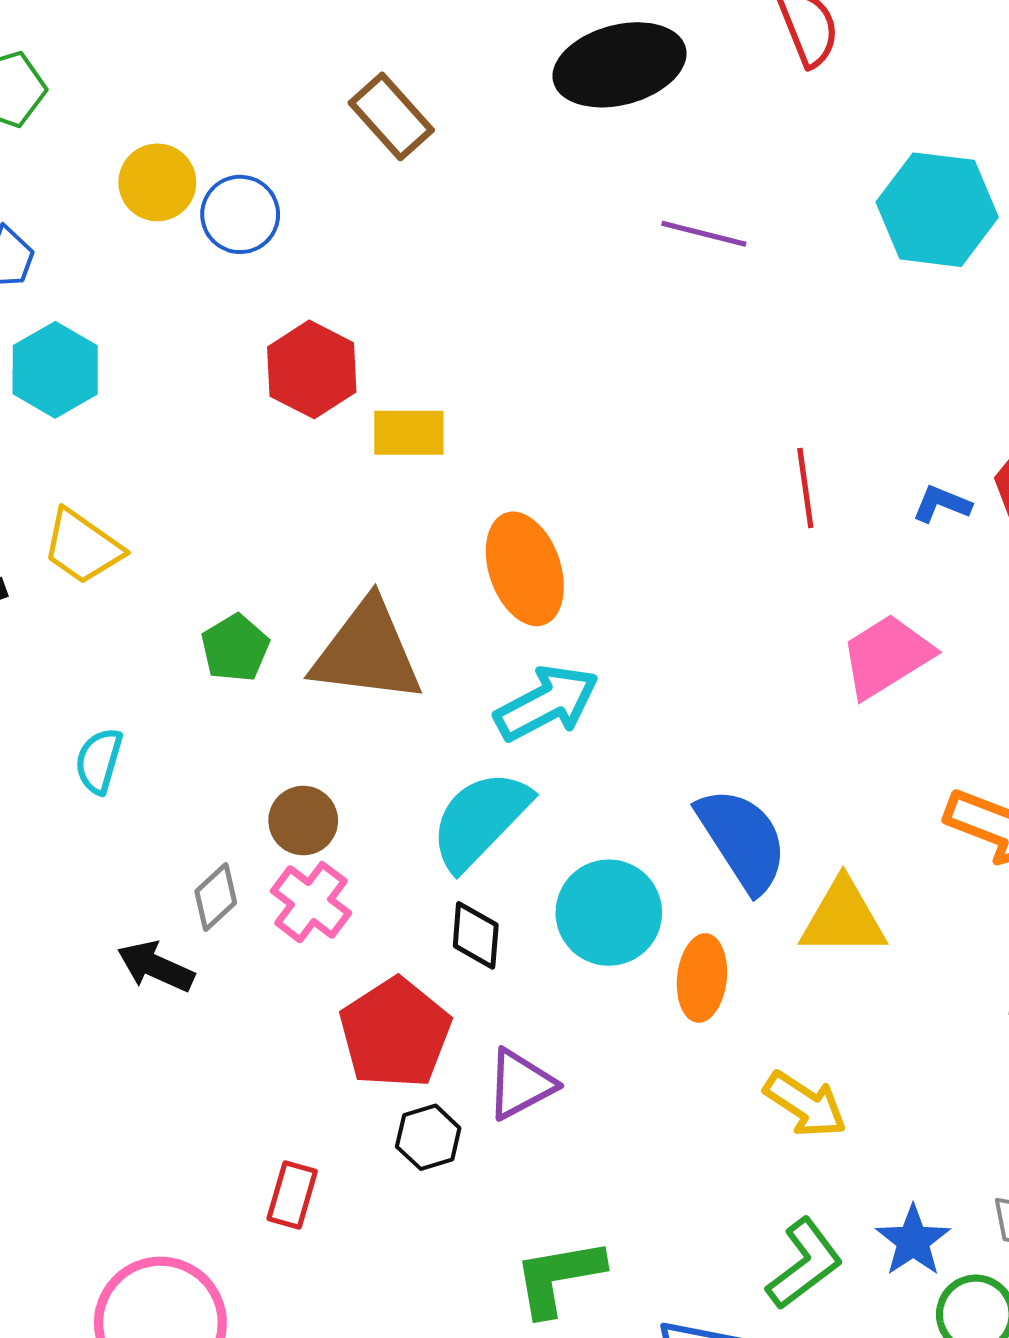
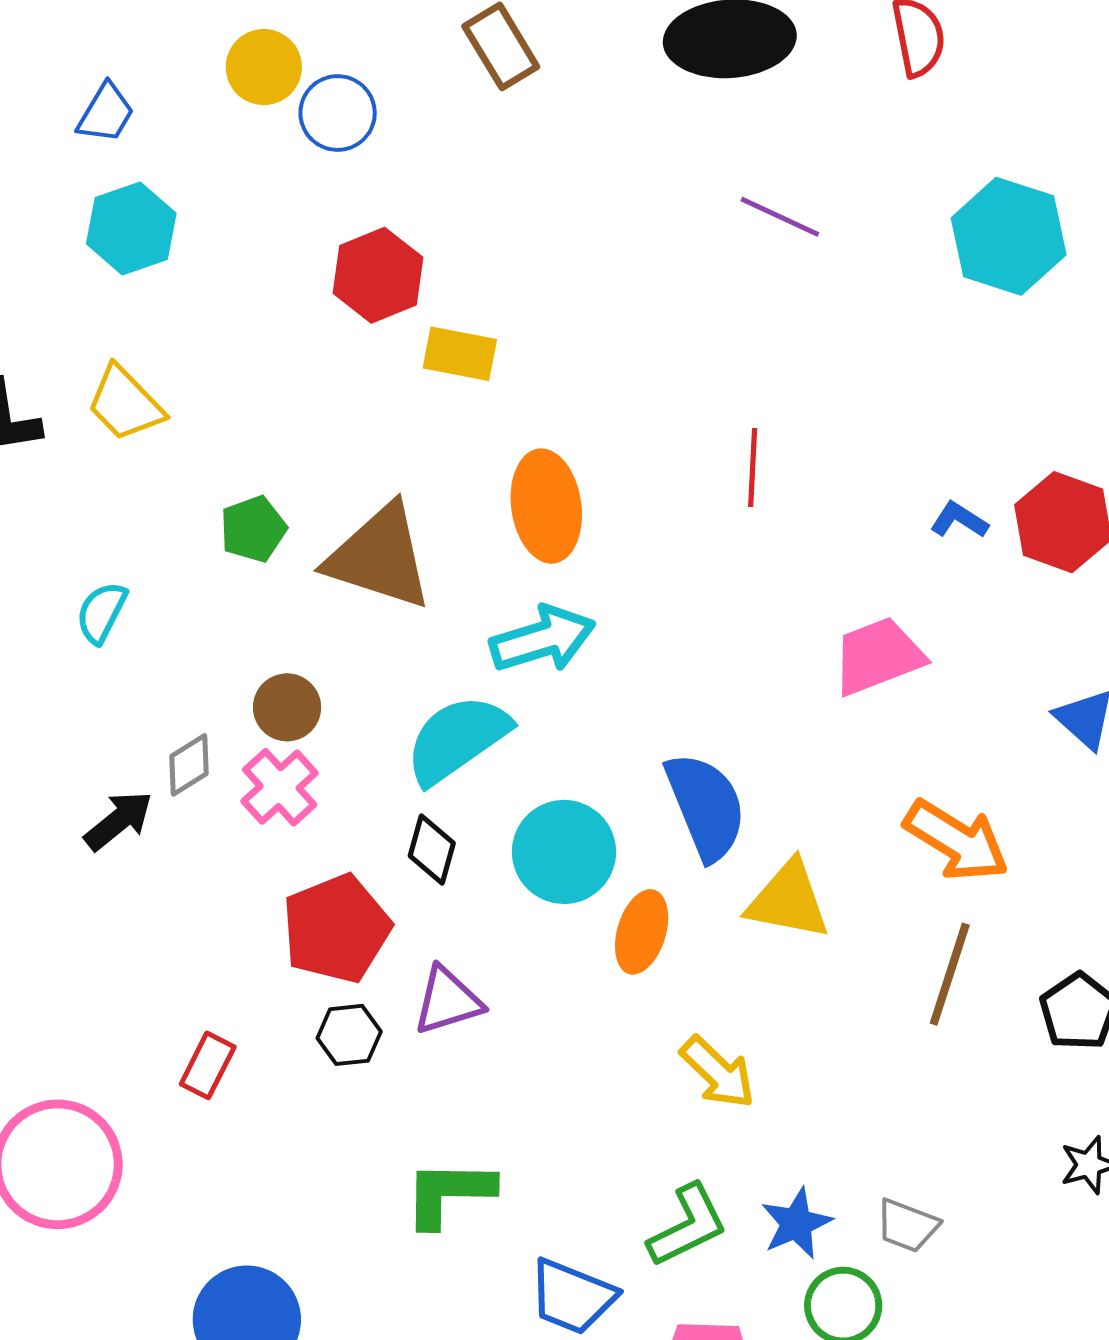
red line: (805, 488) -> (753, 468), moved
black arrow: (156, 966) -> (118, 821), turned 106

